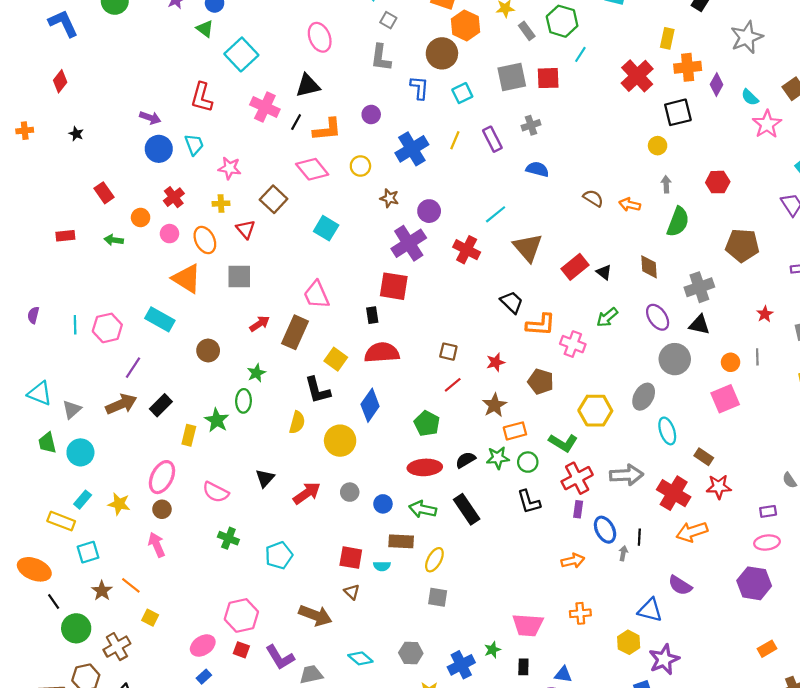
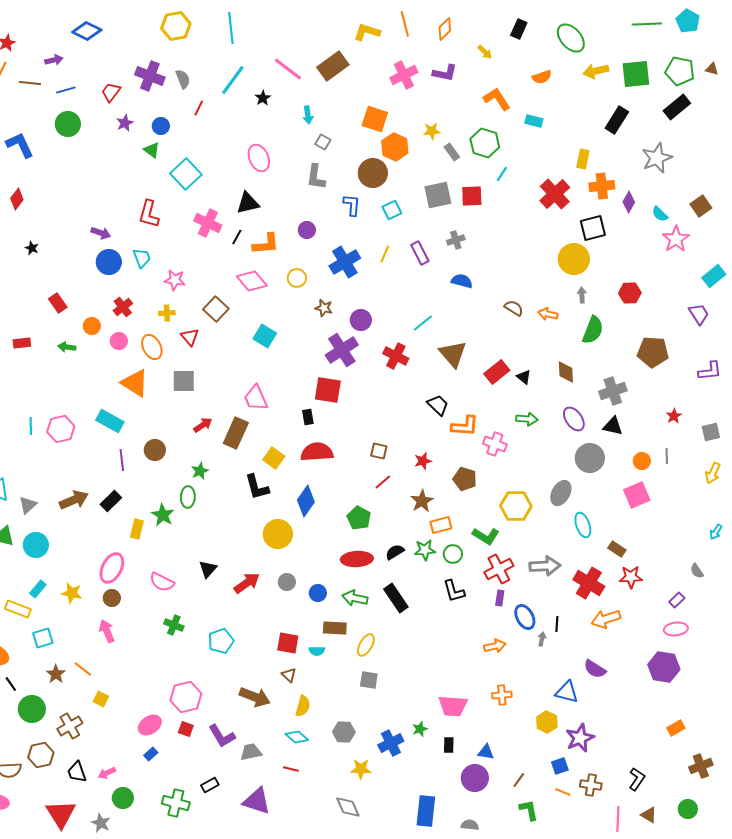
yellow circle: (658, 146) -> (574, 259), size x1.8
green arrow: (607, 317) -> (527, 419), turned -135
purple line: (133, 368) -> (122, 460), moved, turned -40
yellow semicircle: (297, 422) -> (303, 706), moved
purple rectangle: (768, 511) -> (677, 600), turned -35

